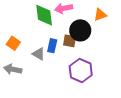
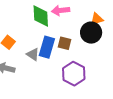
black circle: (80, 30) -> (91, 33), moved
blue rectangle: (52, 46) -> (47, 47), size x1.5

